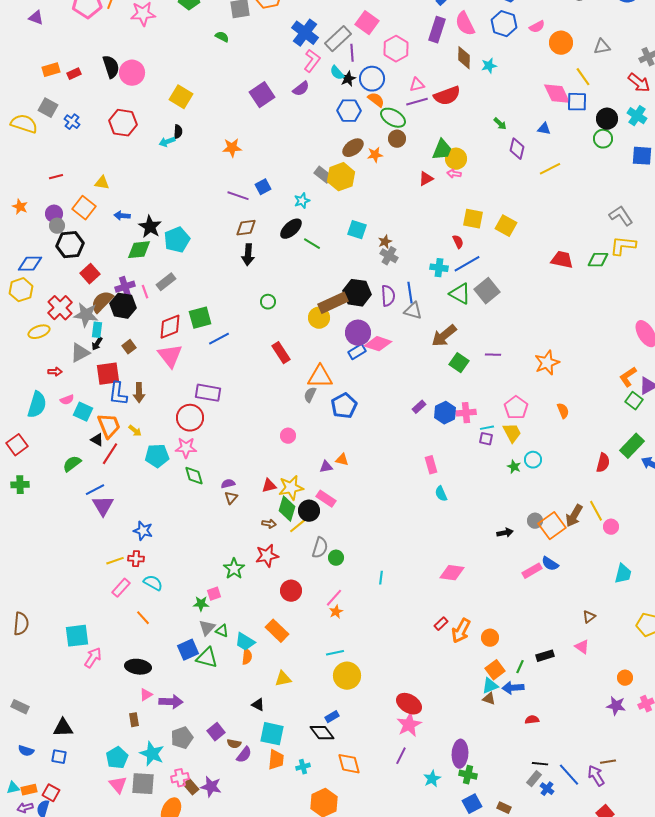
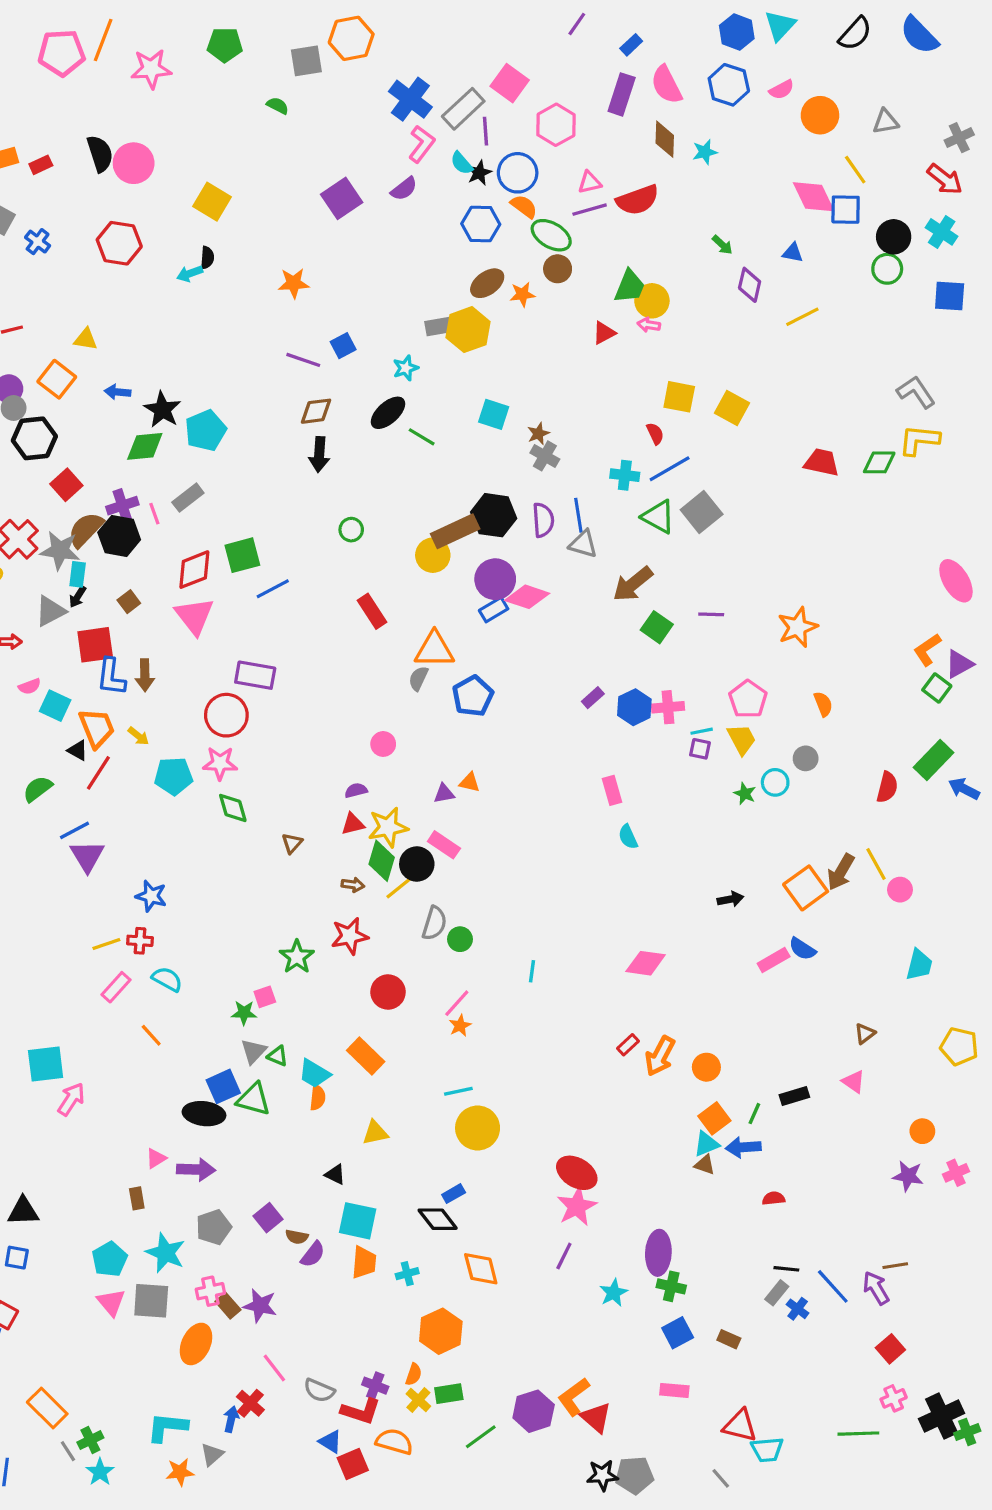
gray rectangle: (323, 175) -> (439, 326), turned -48
purple semicircle: (228, 484) -> (356, 790), moved
gray circle: (535, 521) -> (806, 758), moved
black ellipse: (138, 667) -> (204, 1114), moved

